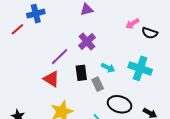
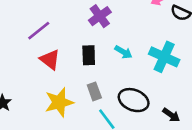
purple line: (60, 57) -> (39, 31), moved
gray rectangle: (98, 84) -> (94, 91), moved

